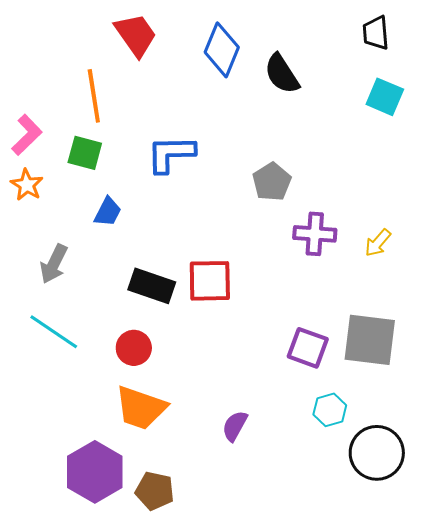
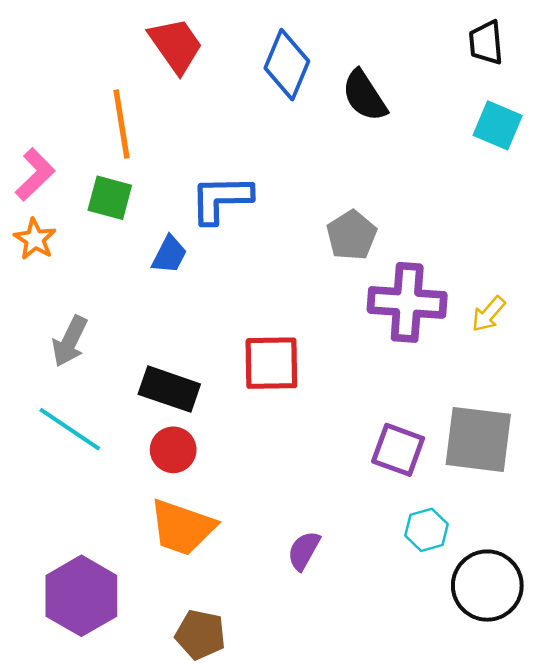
blue trapezoid: (108, 212) -> (169, 255), moved
purple cross: (315, 234) -> (407, 302), size x1.4
black rectangle: (152, 286) -> (169, 389), moved
purple hexagon: (95, 472) -> (81, 596), moved

